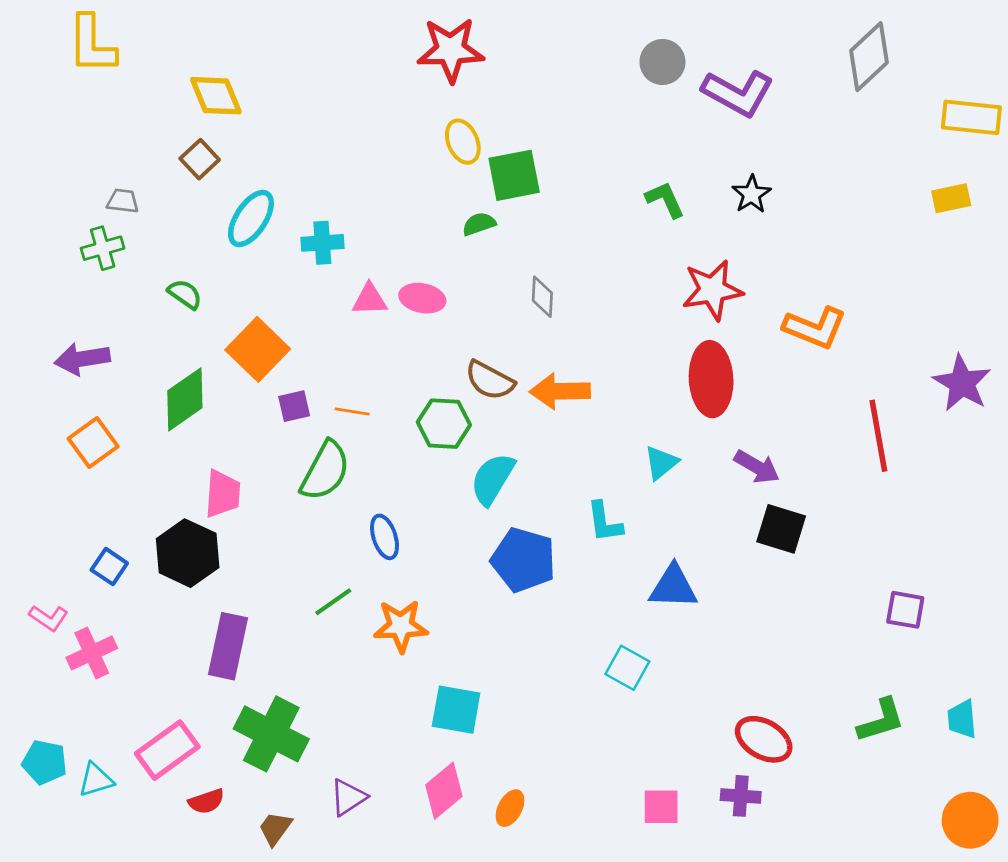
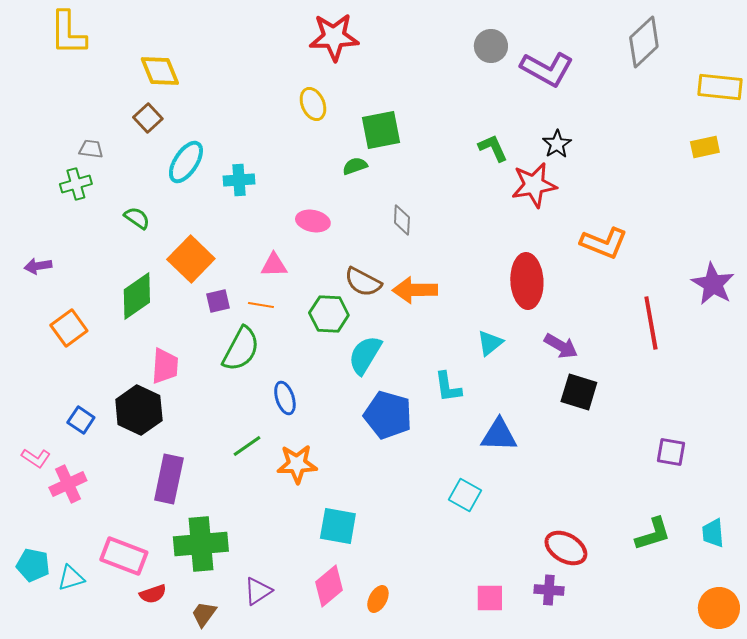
yellow ellipse: (463, 142) -> (313, 104), moved
red star: (712, 290) -> (534, 185), moved
pink triangle: (370, 299) -> (274, 265), moved
purple arrow: (82, 359) -> (38, 266), moved, size x0.7
green cross: (271, 734) -> (201, 544), turned -32
pink rectangle: (167, 750) -> (124, 556), turned 57

